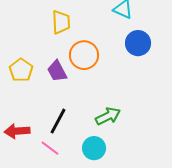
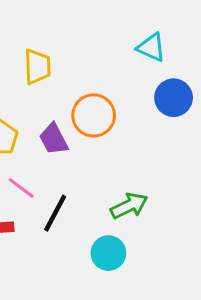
yellow trapezoid: (61, 22) -> (37, 67), moved
pink line: (50, 148) -> (21, 188), moved

